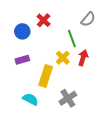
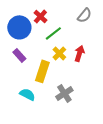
blue circle: (22, 31) -> (19, 27), size x1.5
green line: (72, 38) -> (53, 33), moved, turned 72
purple rectangle: (22, 60) -> (19, 55), turned 64

